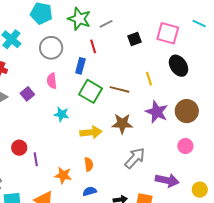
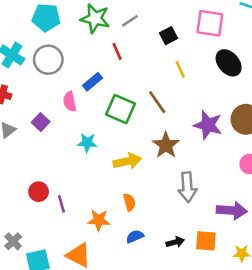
gray circle: (51, 48) -> (48, 60), moved
blue rectangle: (80, 66) -> (93, 82), moved, turned 42
yellow line: (149, 79) -> (180, 69), moved
brown line: (120, 89) -> (157, 102), turned 48
brown star: (122, 124) -> (166, 145), turned -30
gray arrow: (135, 158) -> (187, 187), turned 140

